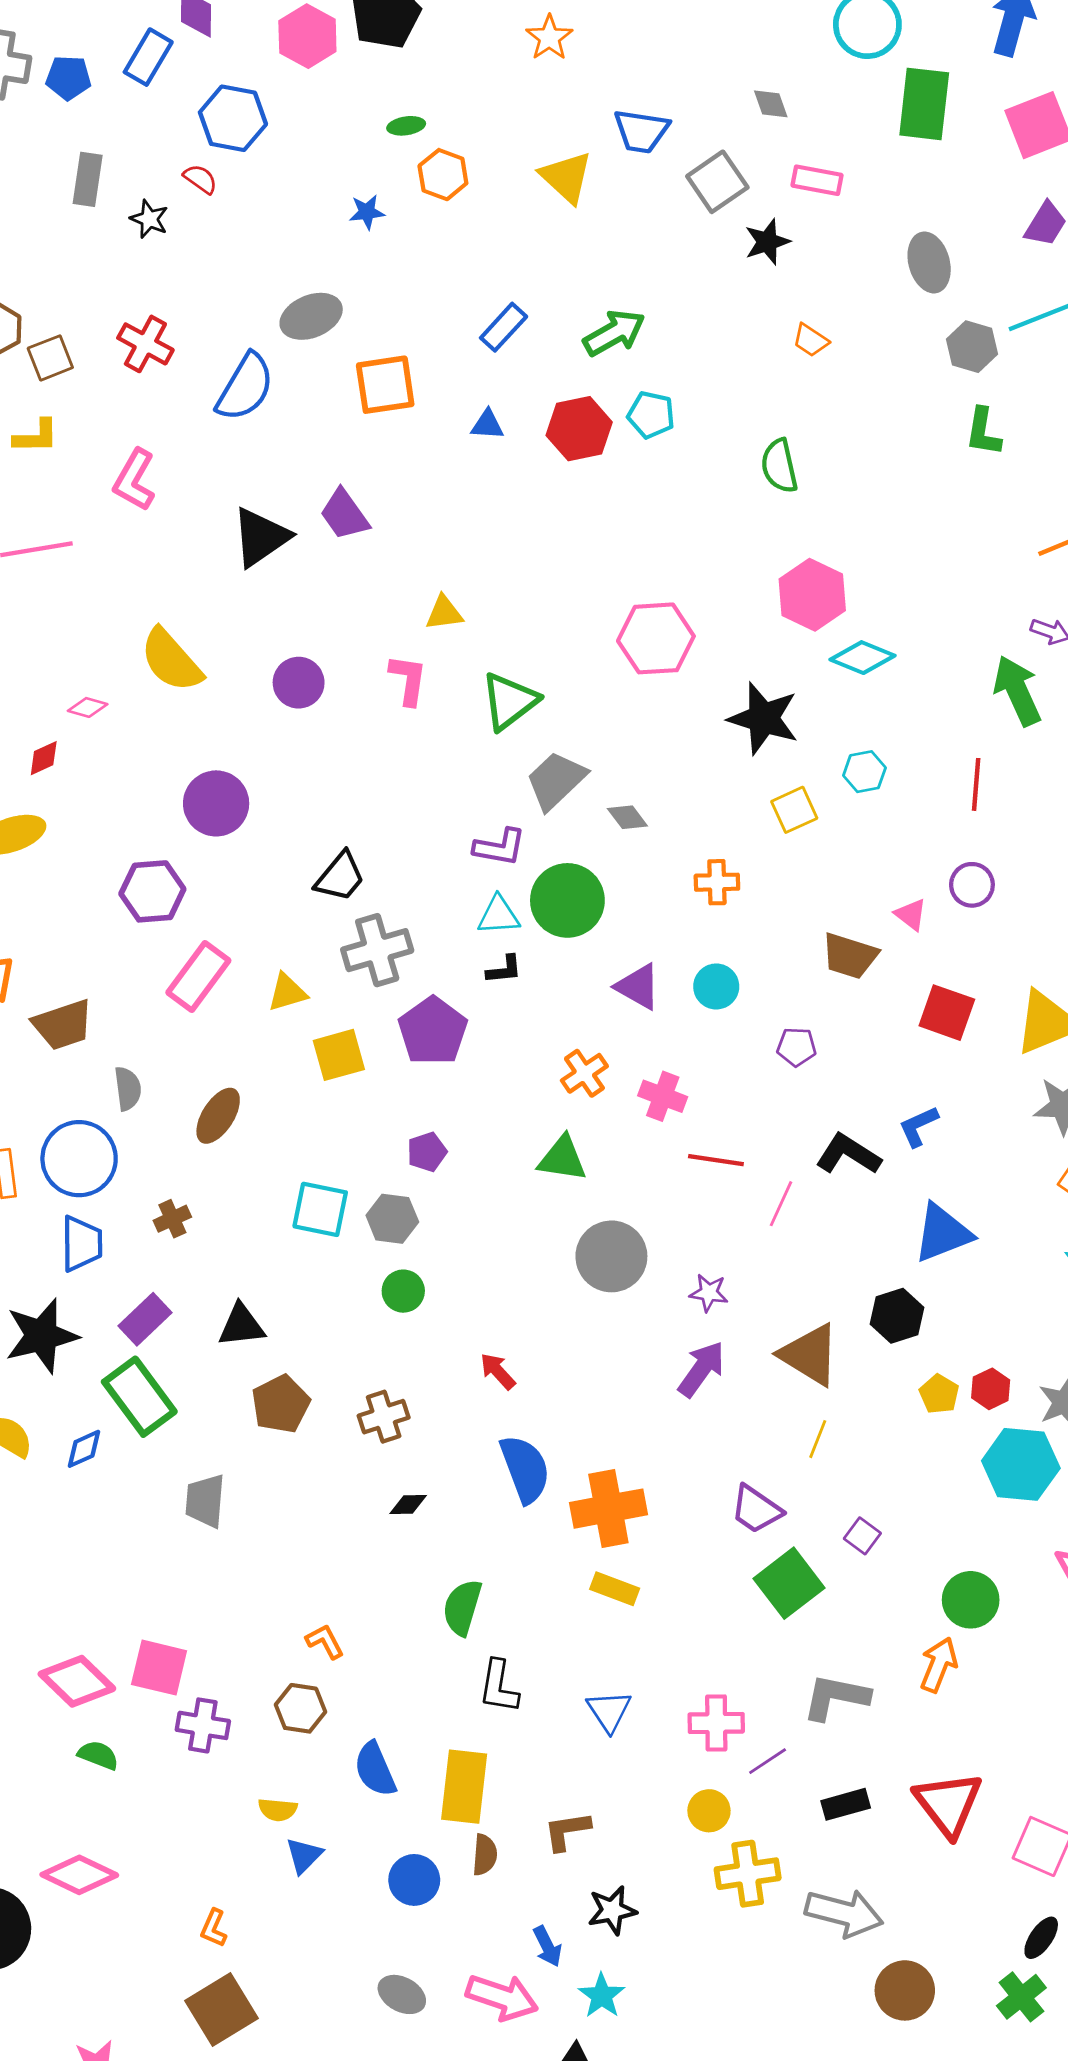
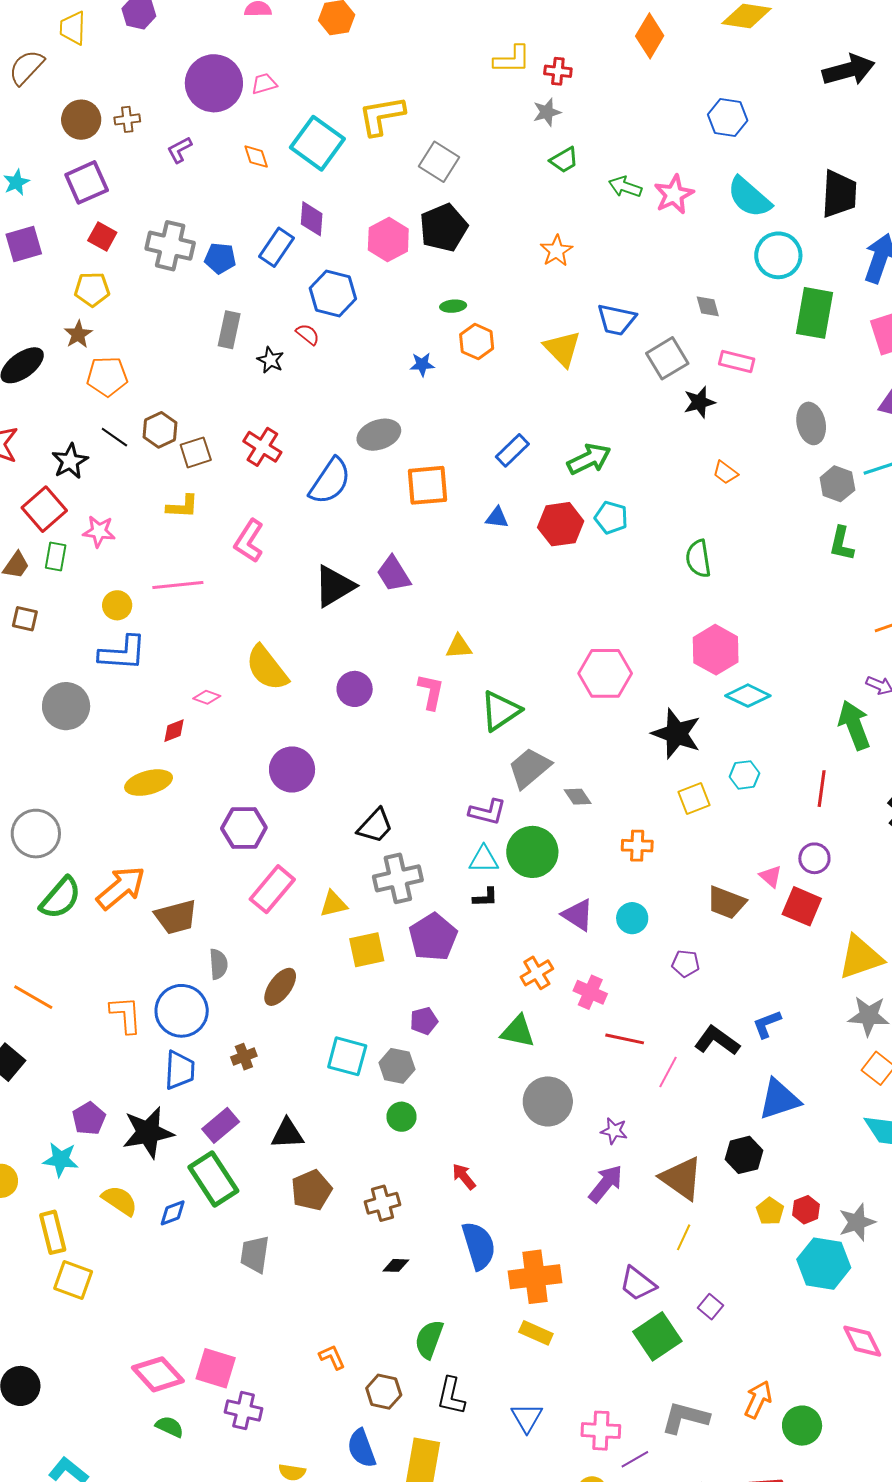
red square: (947, 1013) -> (802, 906), moved
green circle: (971, 1600) -> (802, 1426), moved
brown hexagon: (300, 1708) -> (384, 1392), moved

